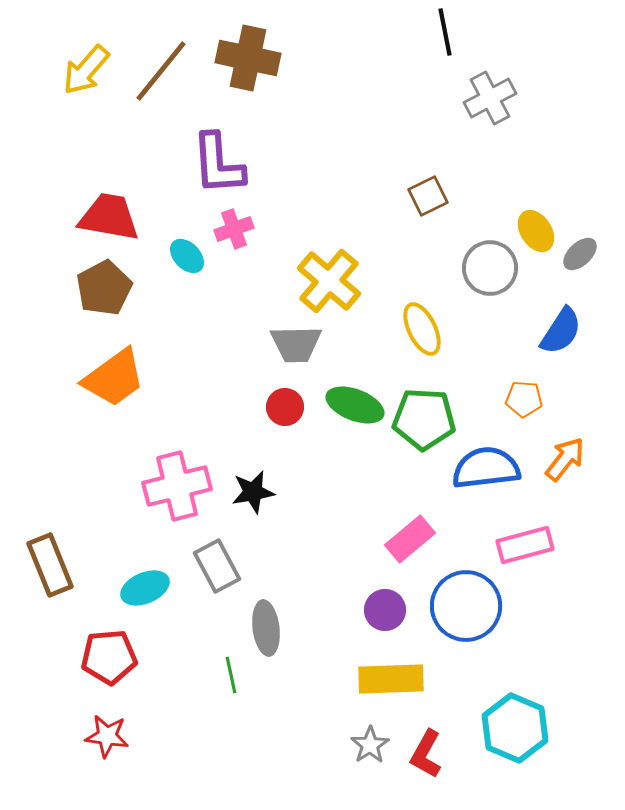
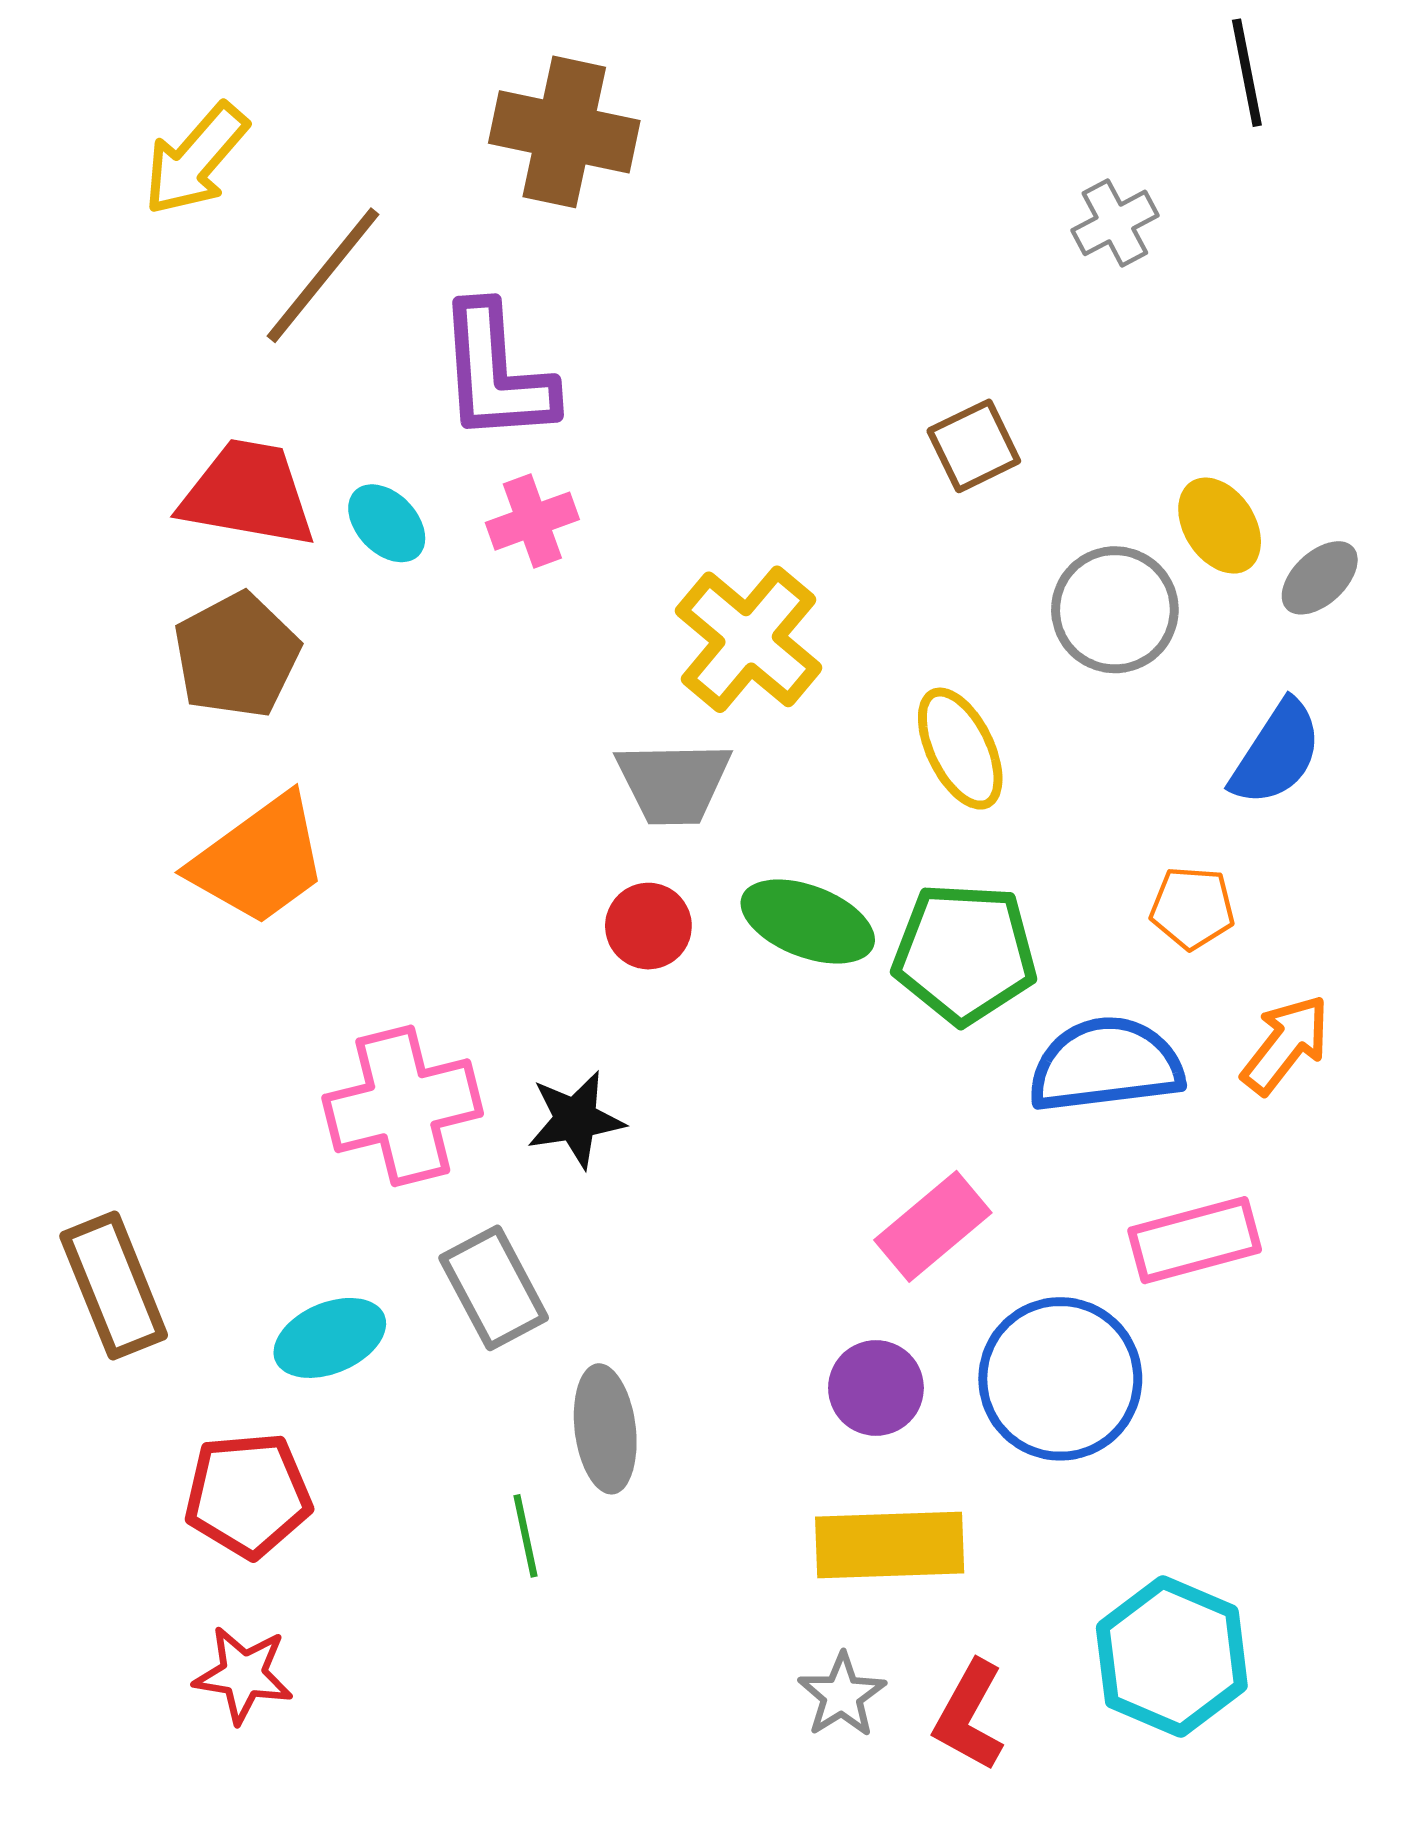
black line: (445, 32) -> (1247, 73), moved
brown line: (161, 71) -> (323, 275), moved
gray cross: (490, 98) -> (1115, 223), size x0.7
cyan ellipse: (187, 256) -> (387, 523), moved

